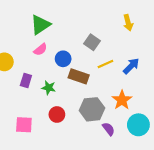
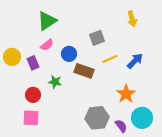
gray square: (92, 42) -> (97, 38), turned 35
purple rectangle: (26, 80) -> (33, 63), moved, turned -40
gray hexagon: (92, 109) -> (97, 118), moved
red circle: (57, 114) -> (33, 95), moved
purple semicircle: (108, 129) -> (121, 126), moved

